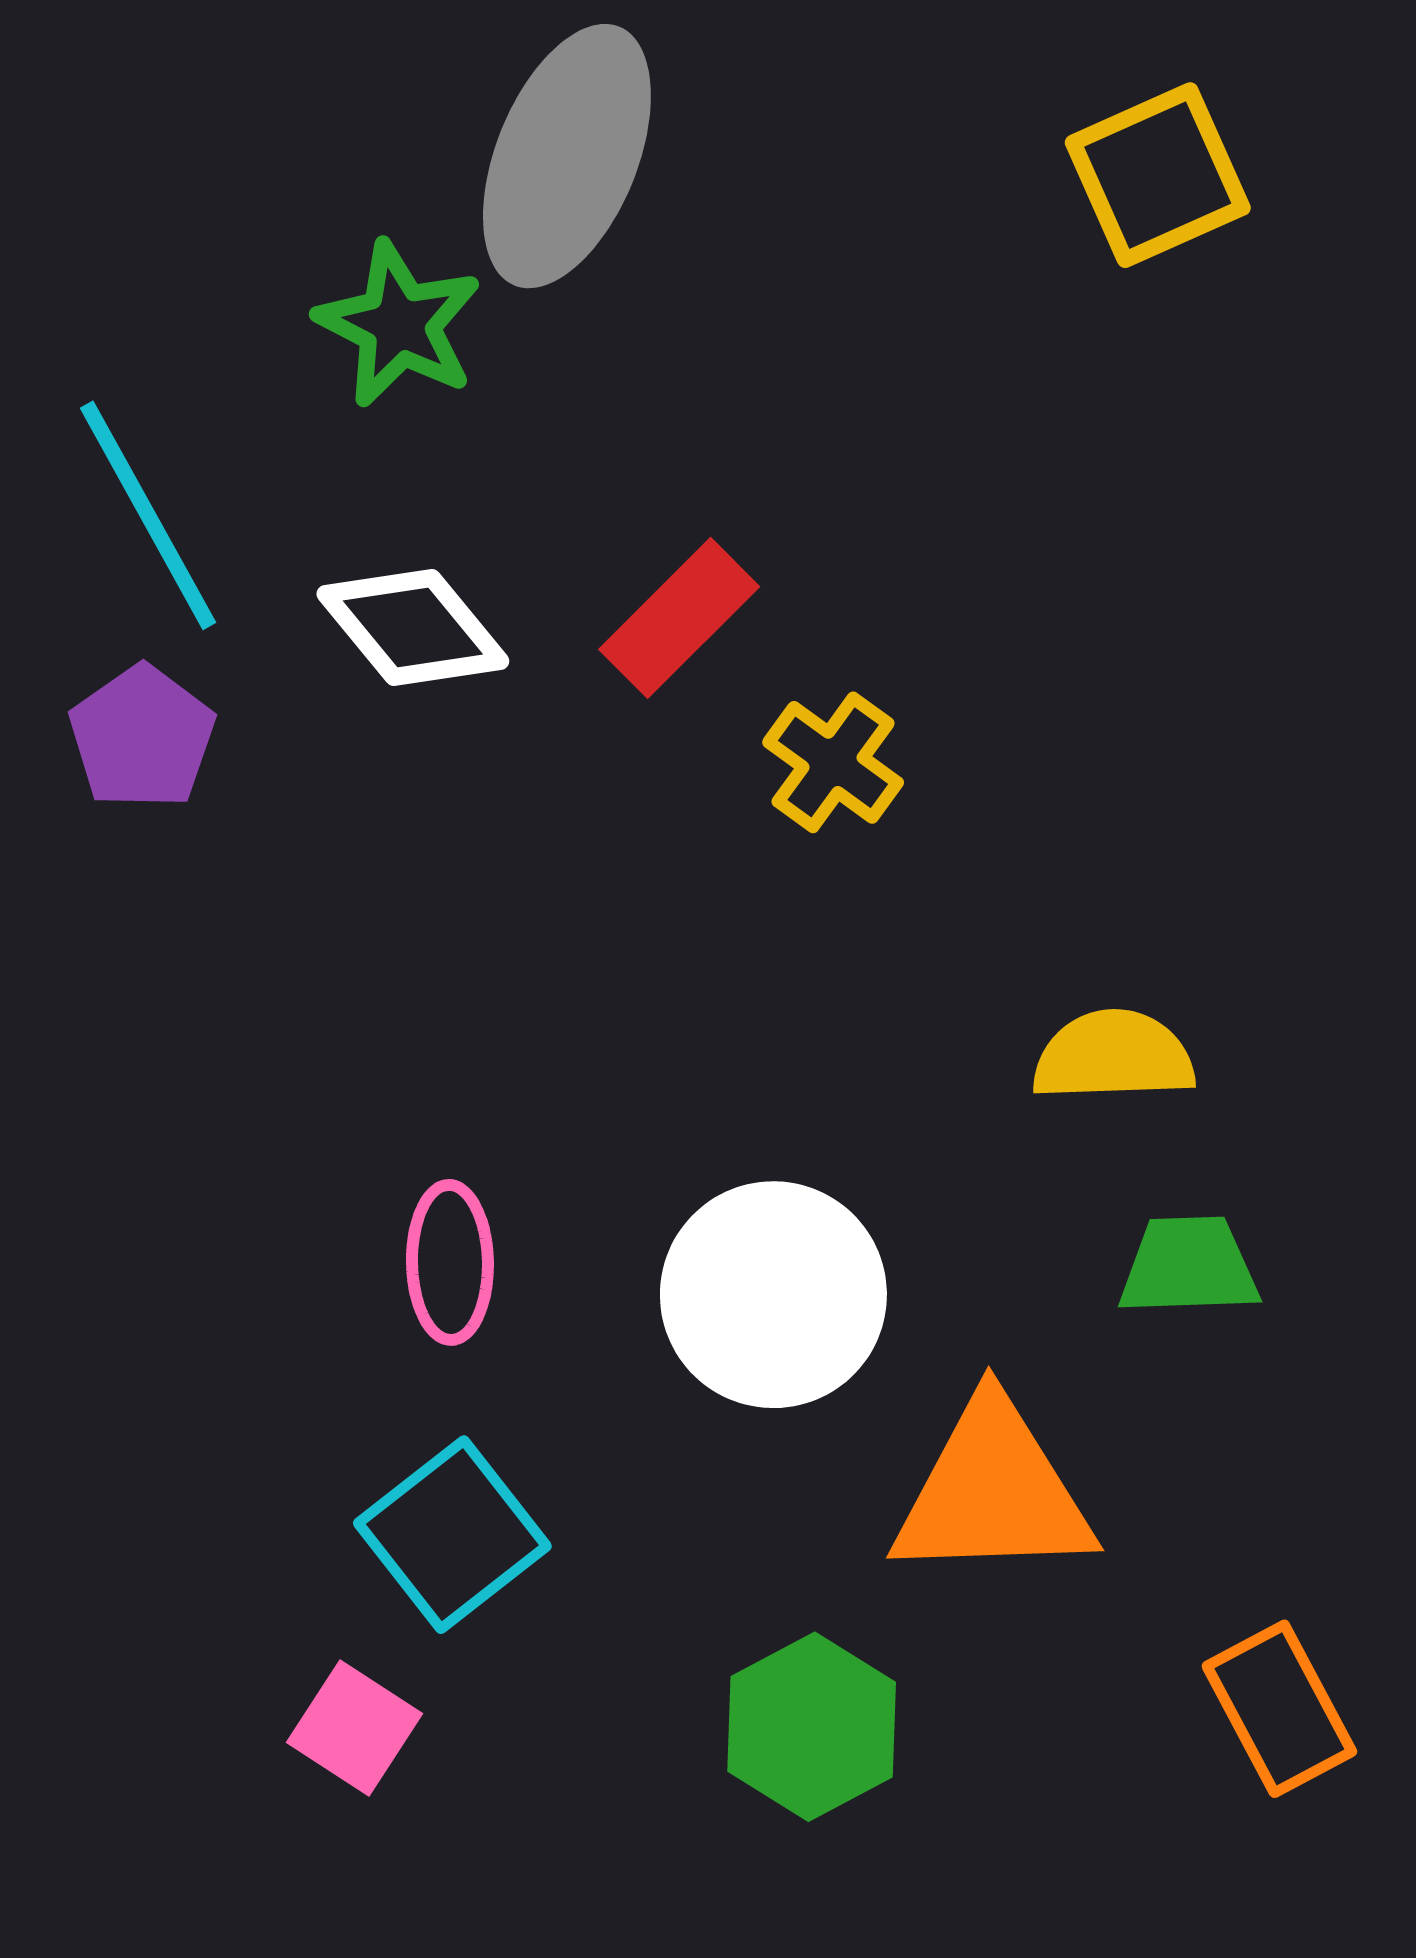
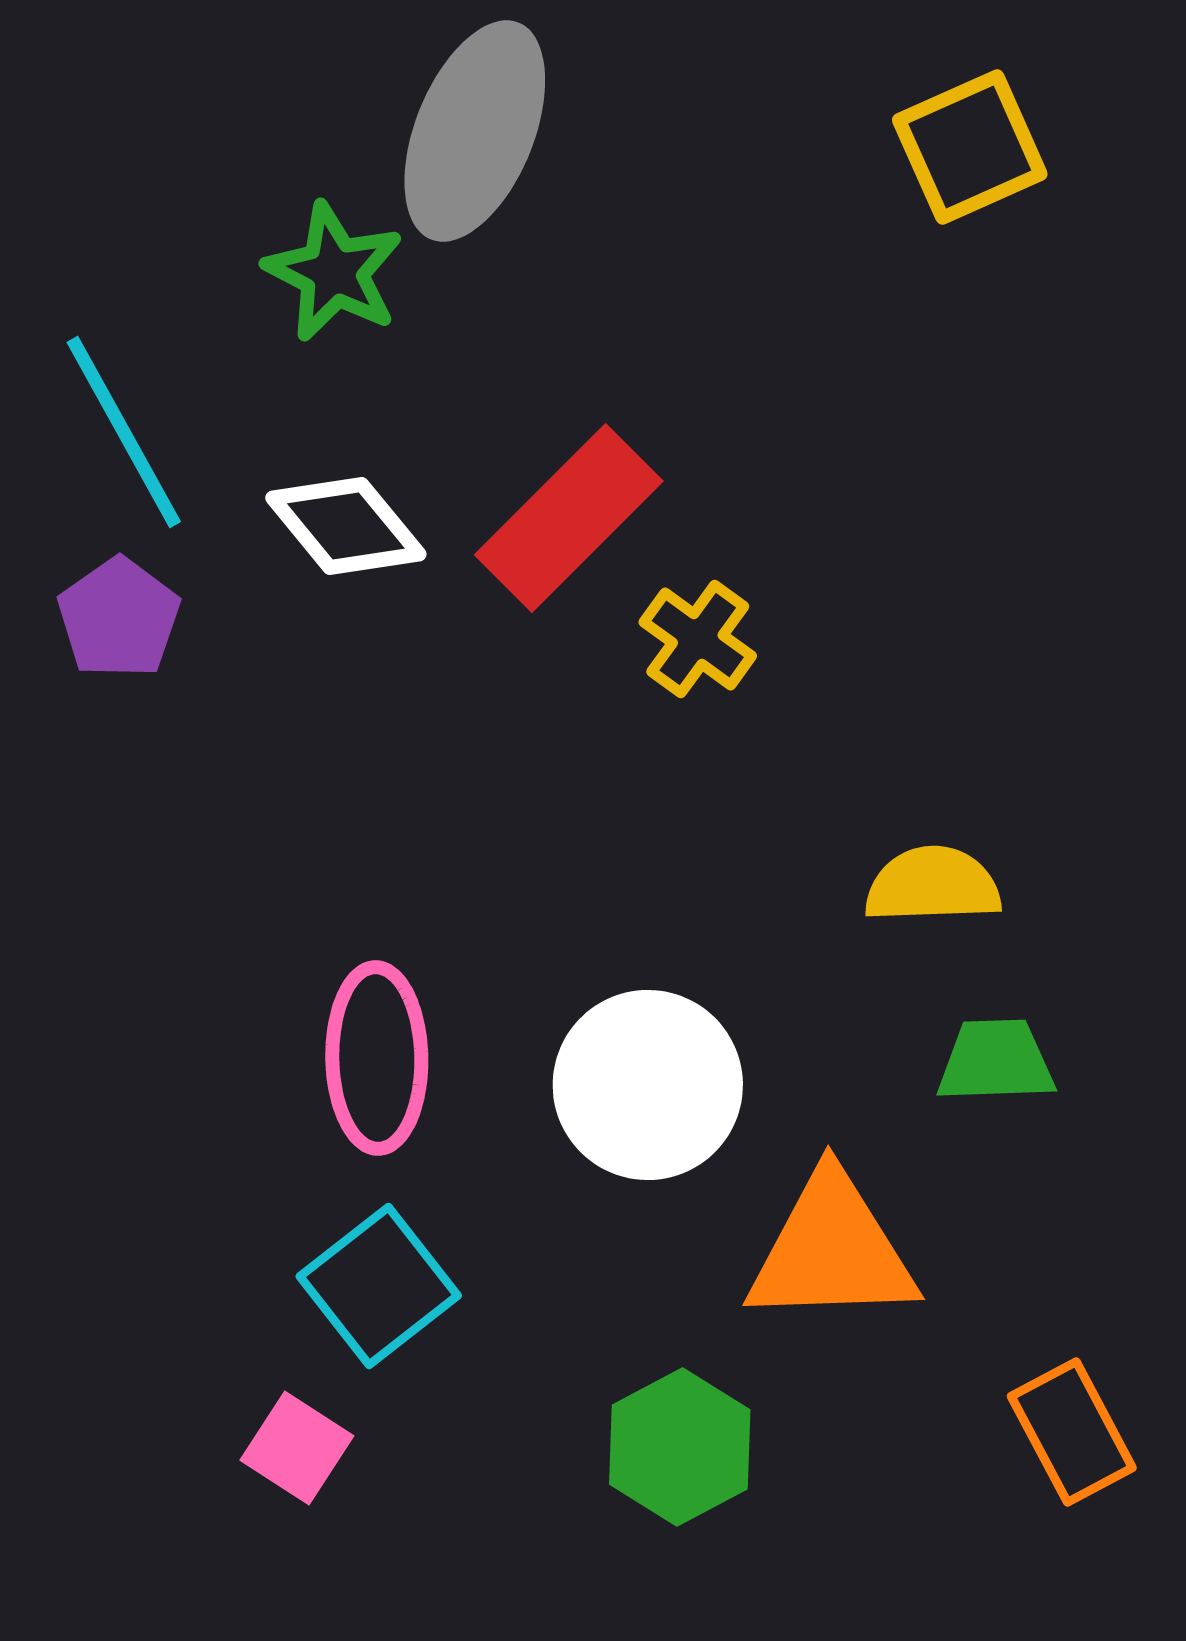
red rectangle: (679, 618) -> (569, 518), size x1.4
pink ellipse: (450, 1262) -> (377, 1058), size x1.4

